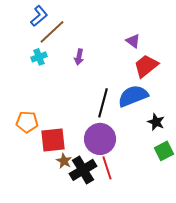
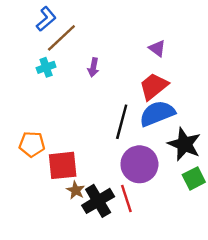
red trapezoid: (146, 66) -> (154, 86), moved
black star: (156, 122) -> (184, 144), size x1.6
purple circle: (100, 139) -> (139, 164), moved

